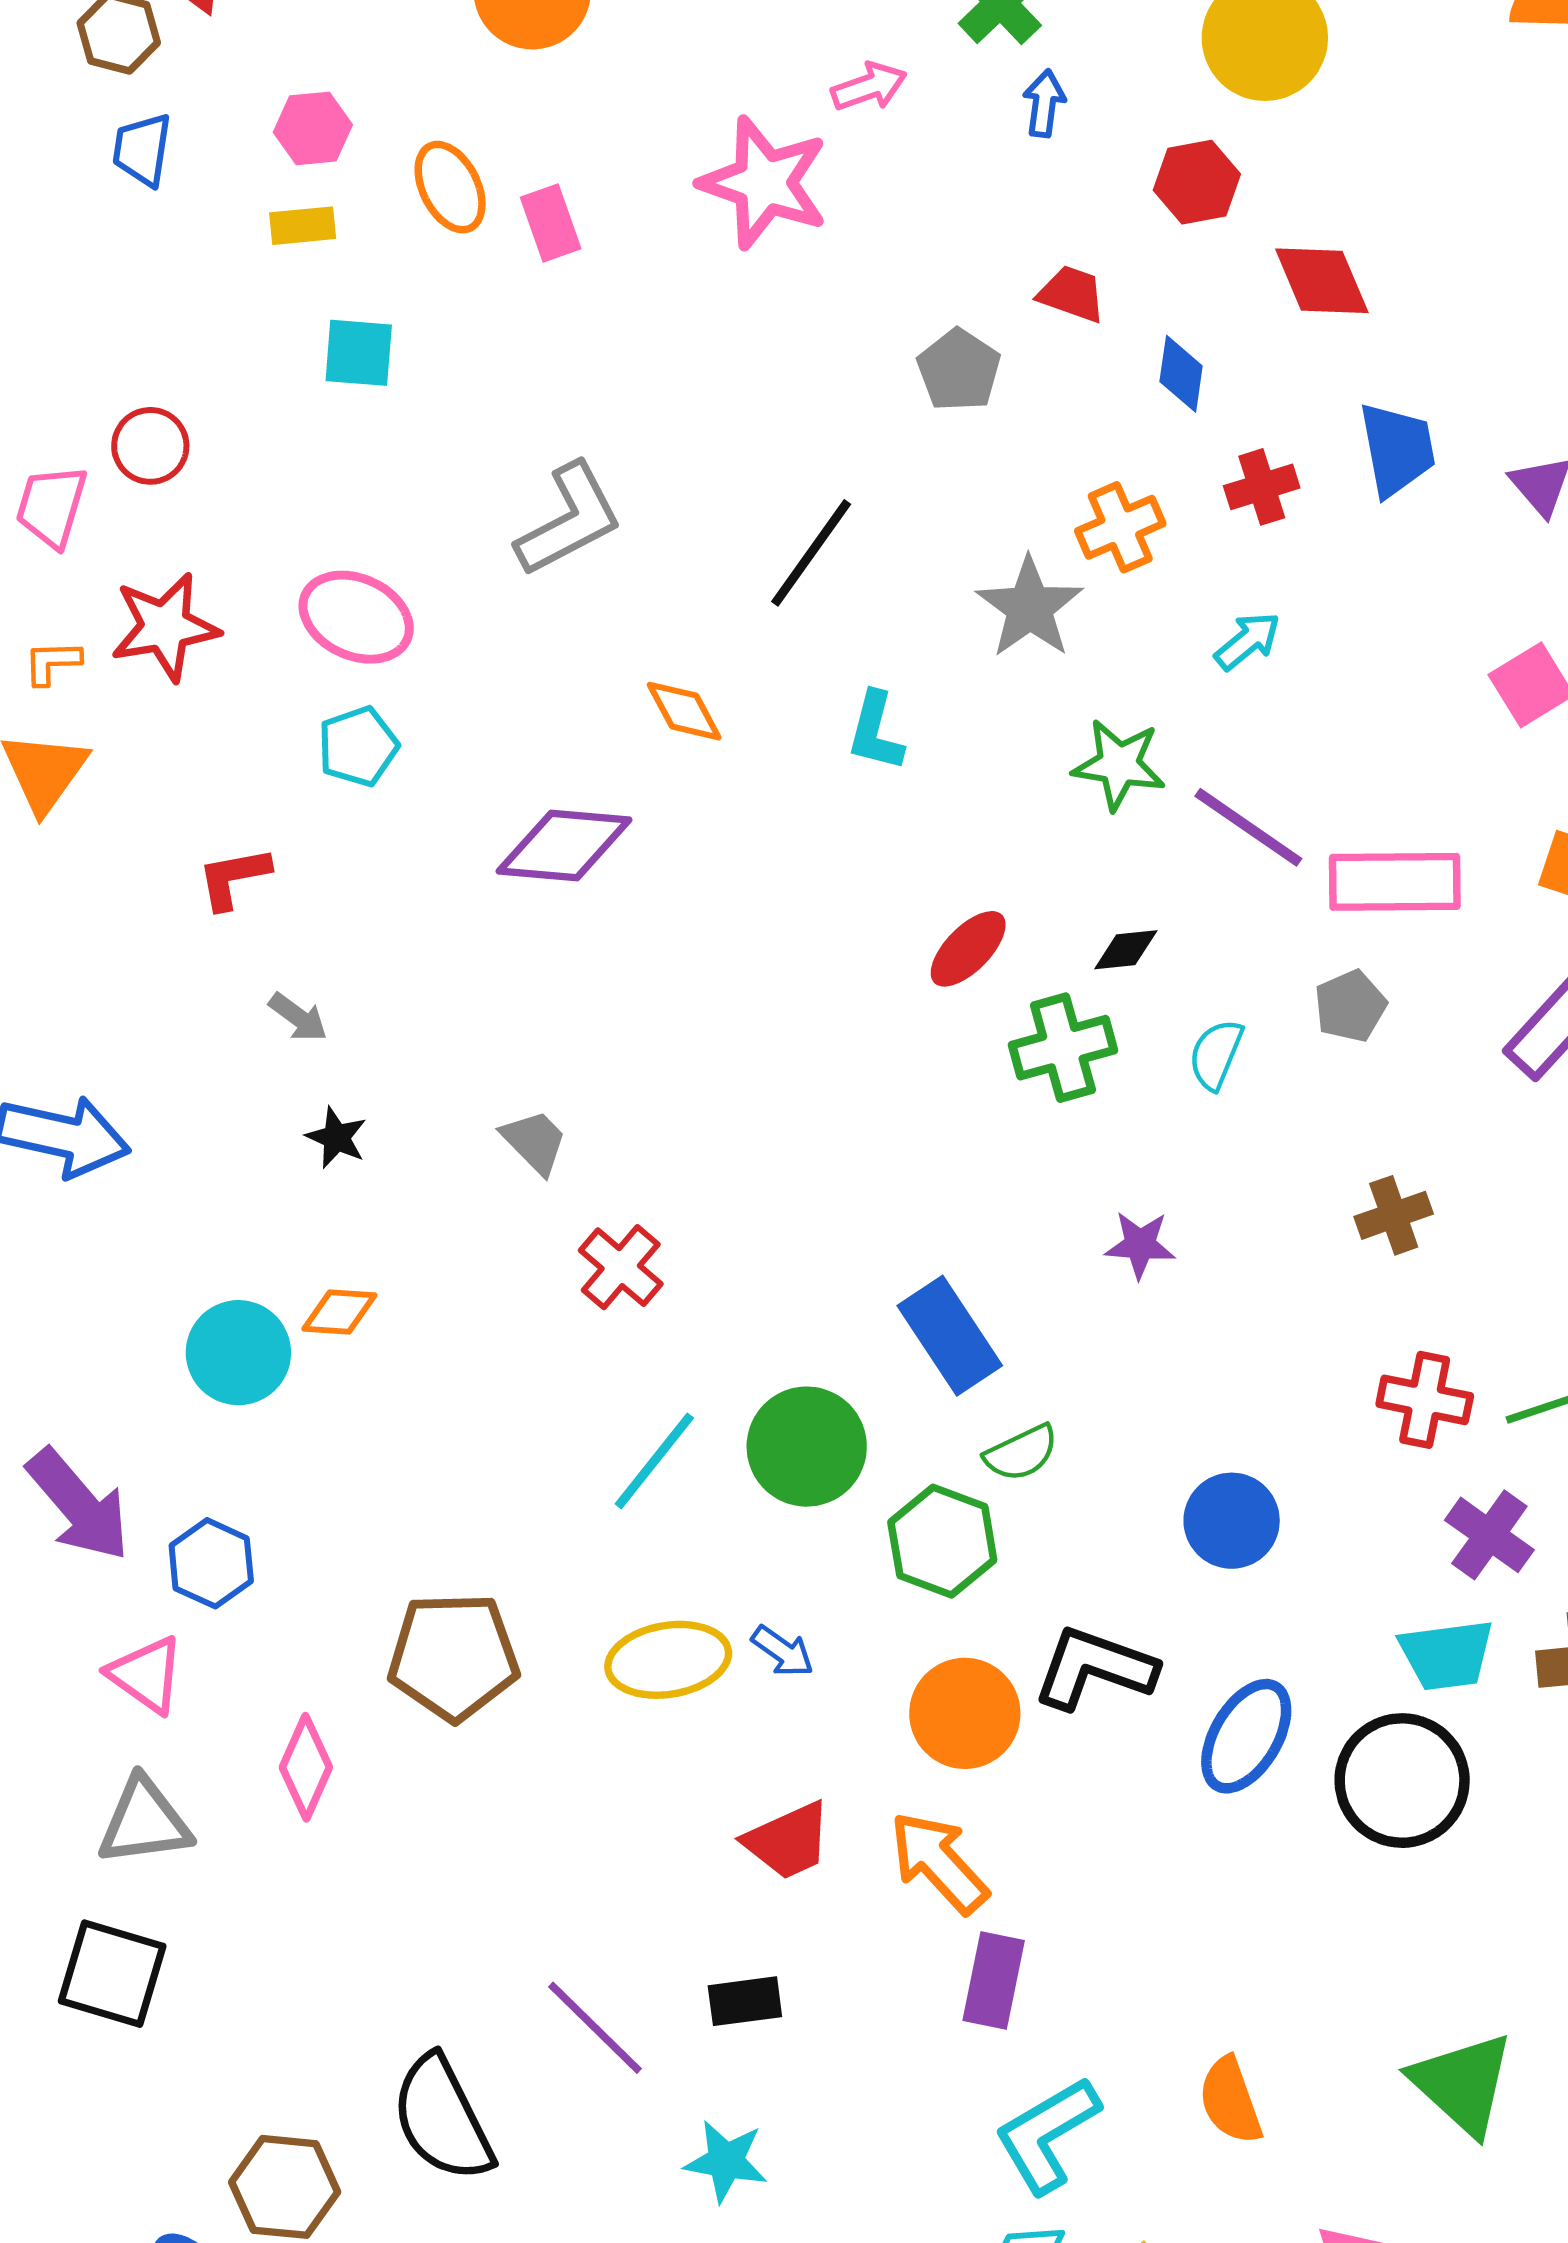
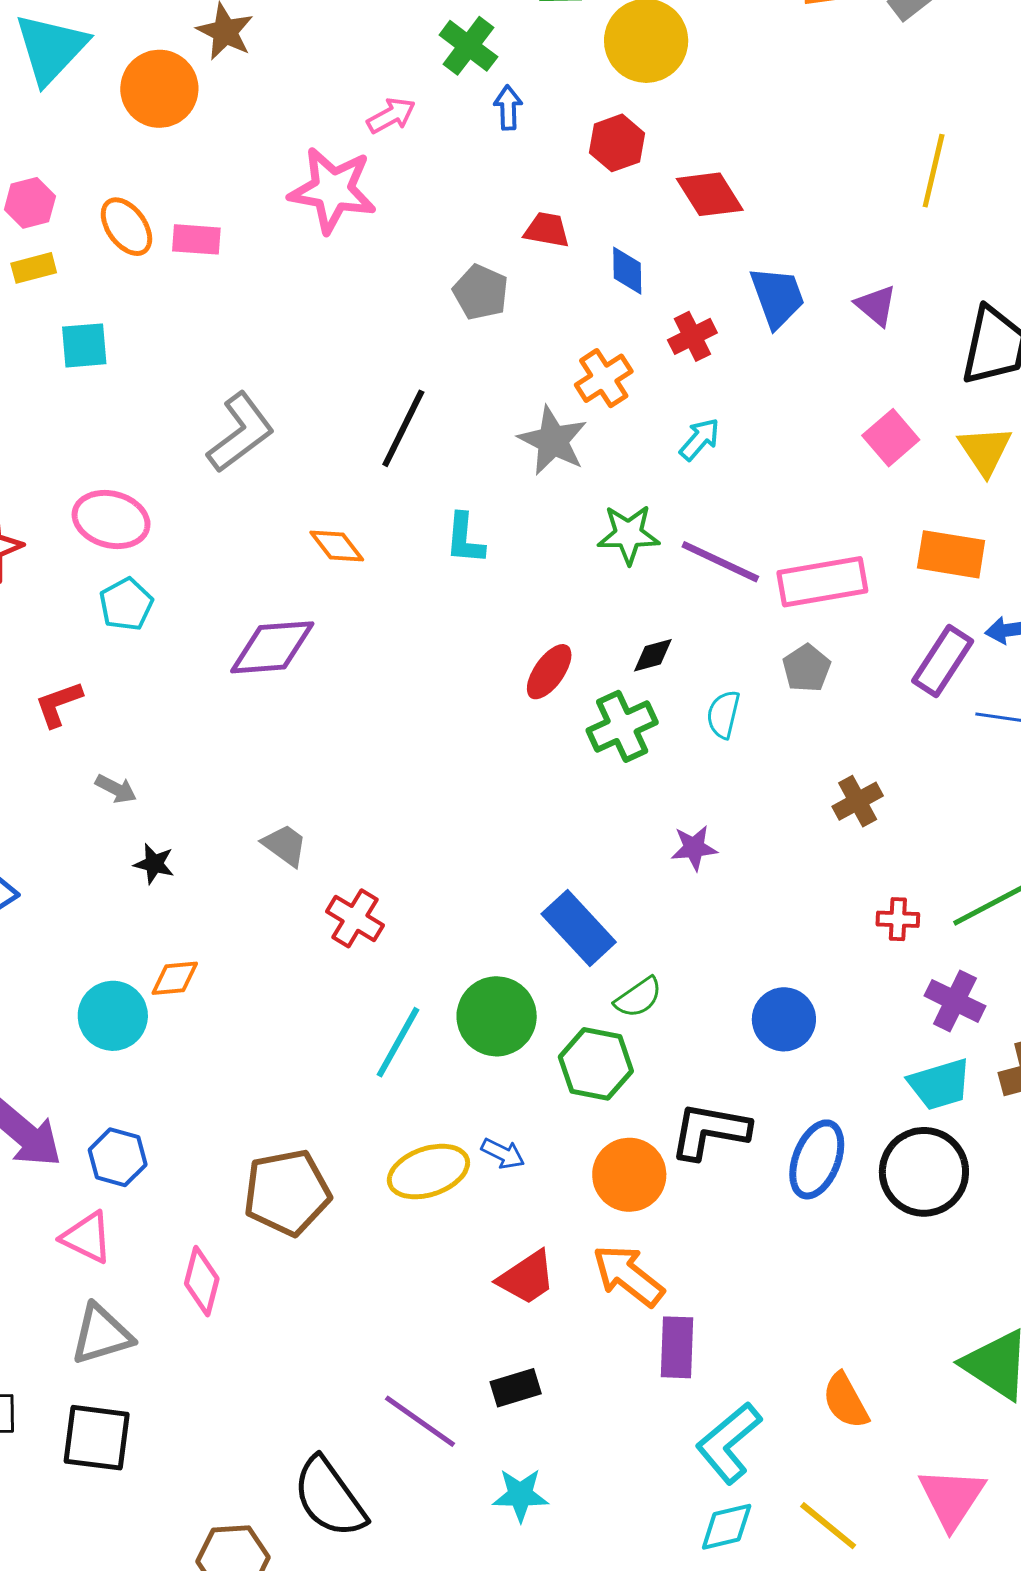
pink rectangle: (551, 223) -> (196, 239), turned -57
red cross: (1425, 1400) -> (898, 919), size x0.7

